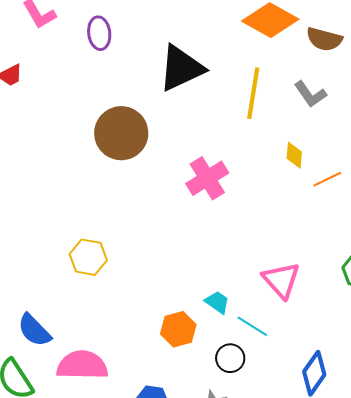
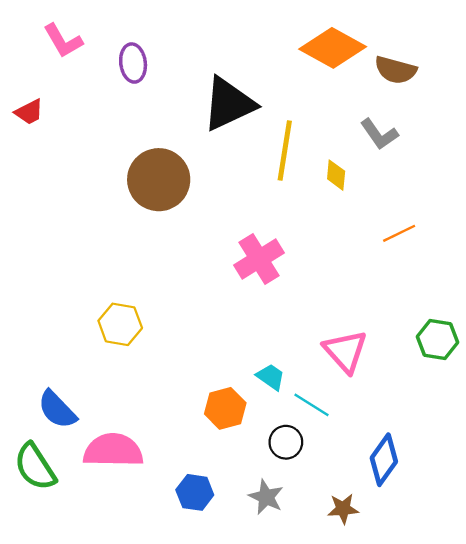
yellow line: (253, 93) -> (285, 151), moved
yellow diamond: (294, 155) -> (336, 175), moved
pink cross: (207, 178) -> (259, 259), moved

